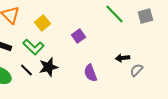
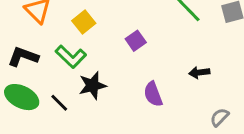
black line: (26, 70) -> (59, 103), moved
gray semicircle: (136, 70) -> (219, 117), moved

